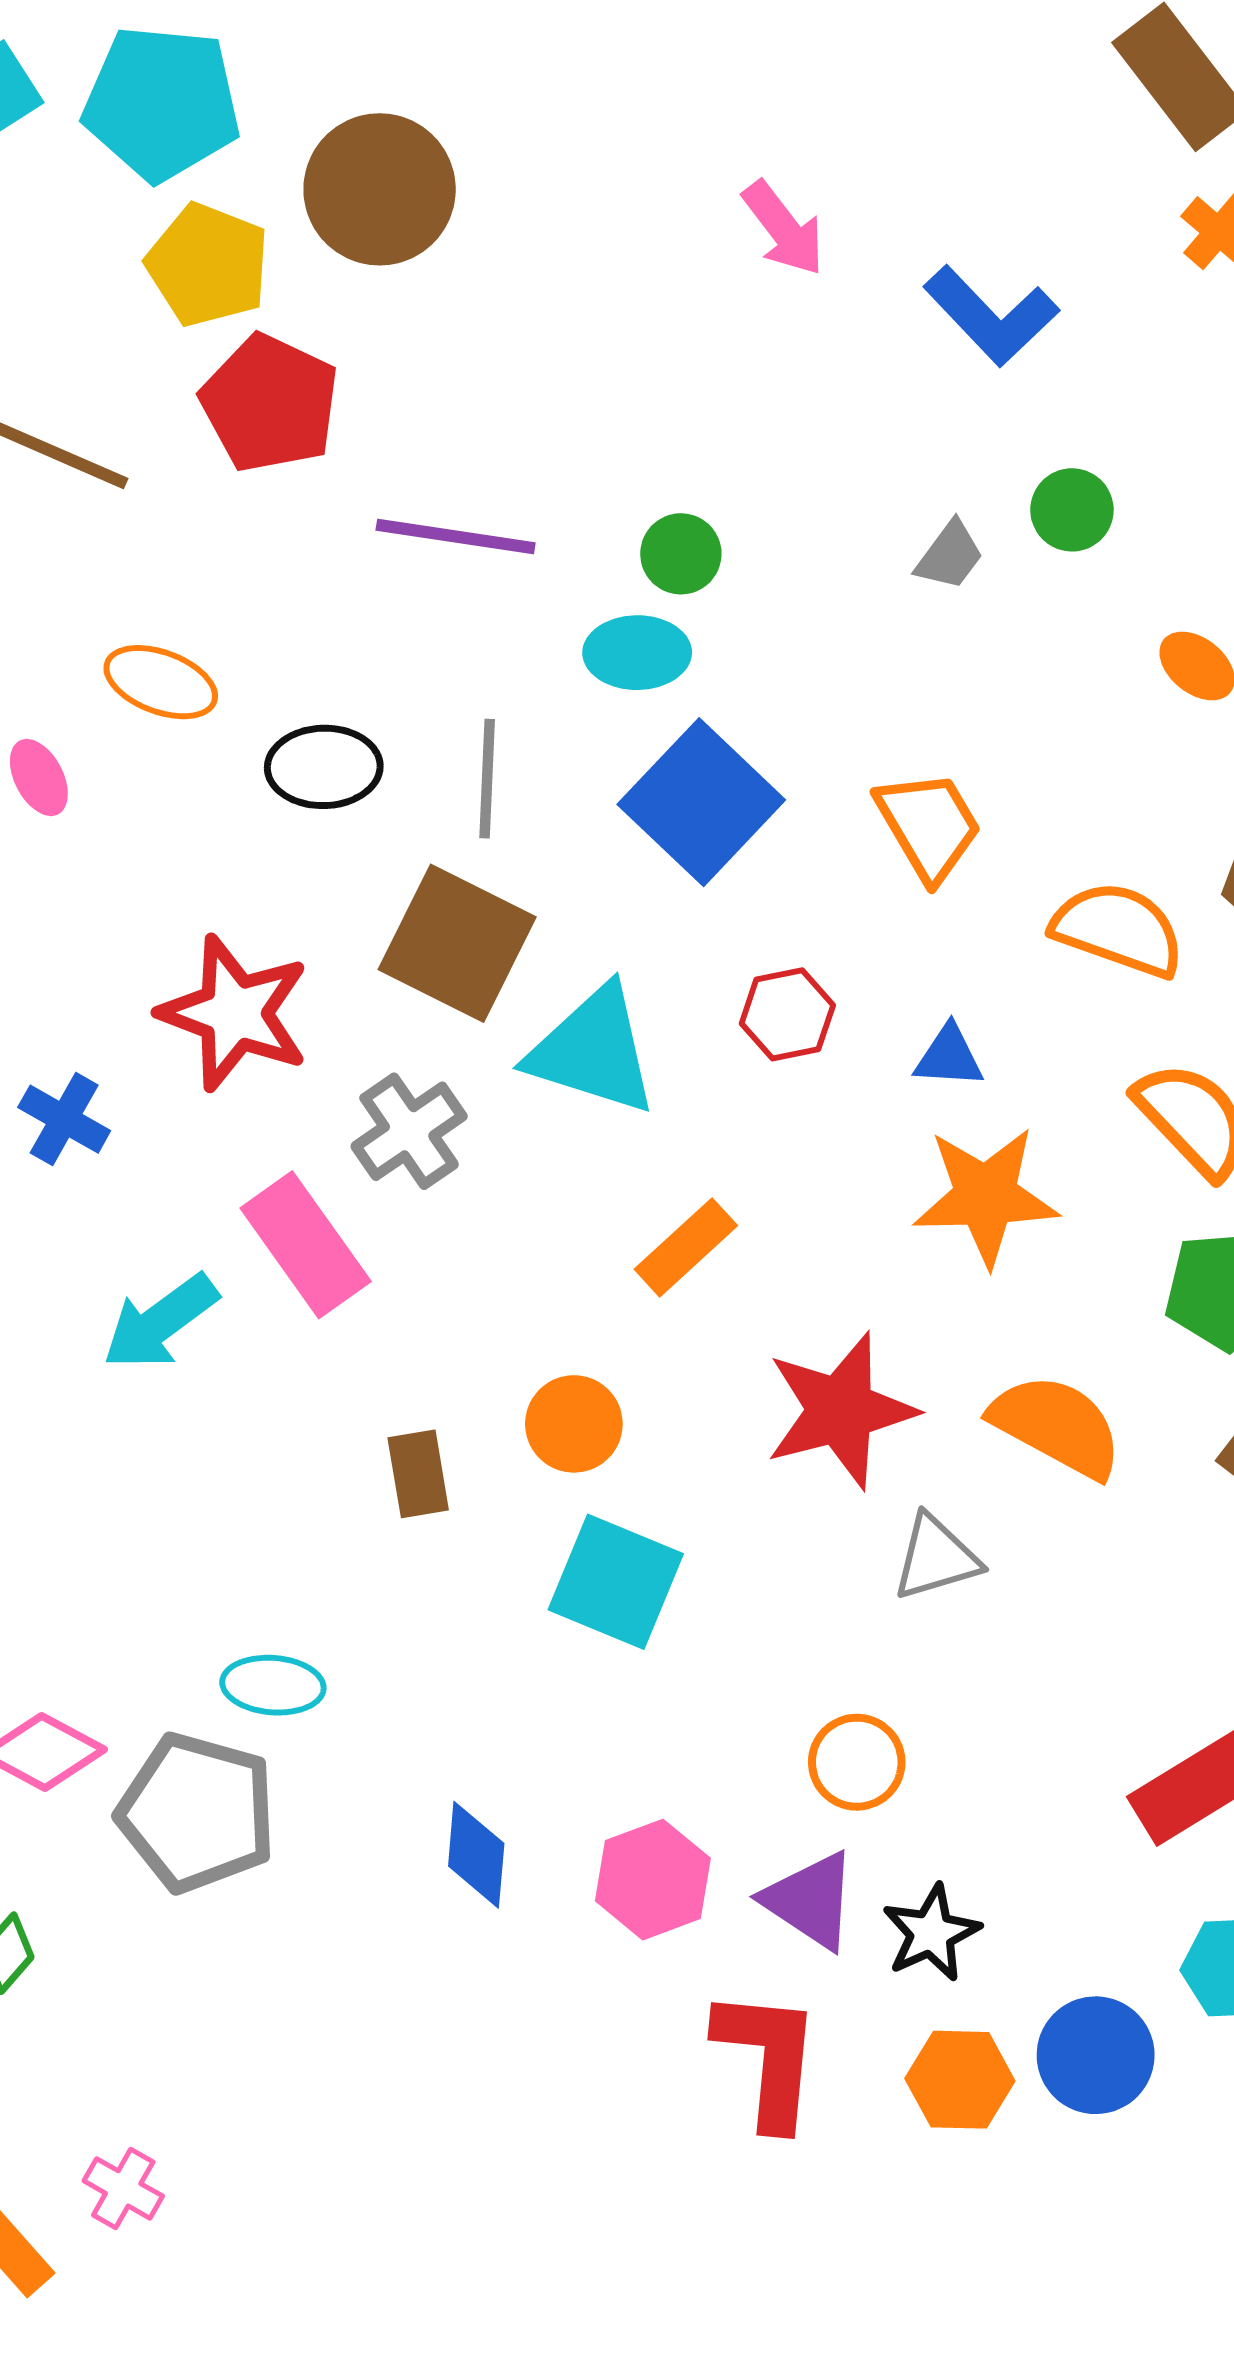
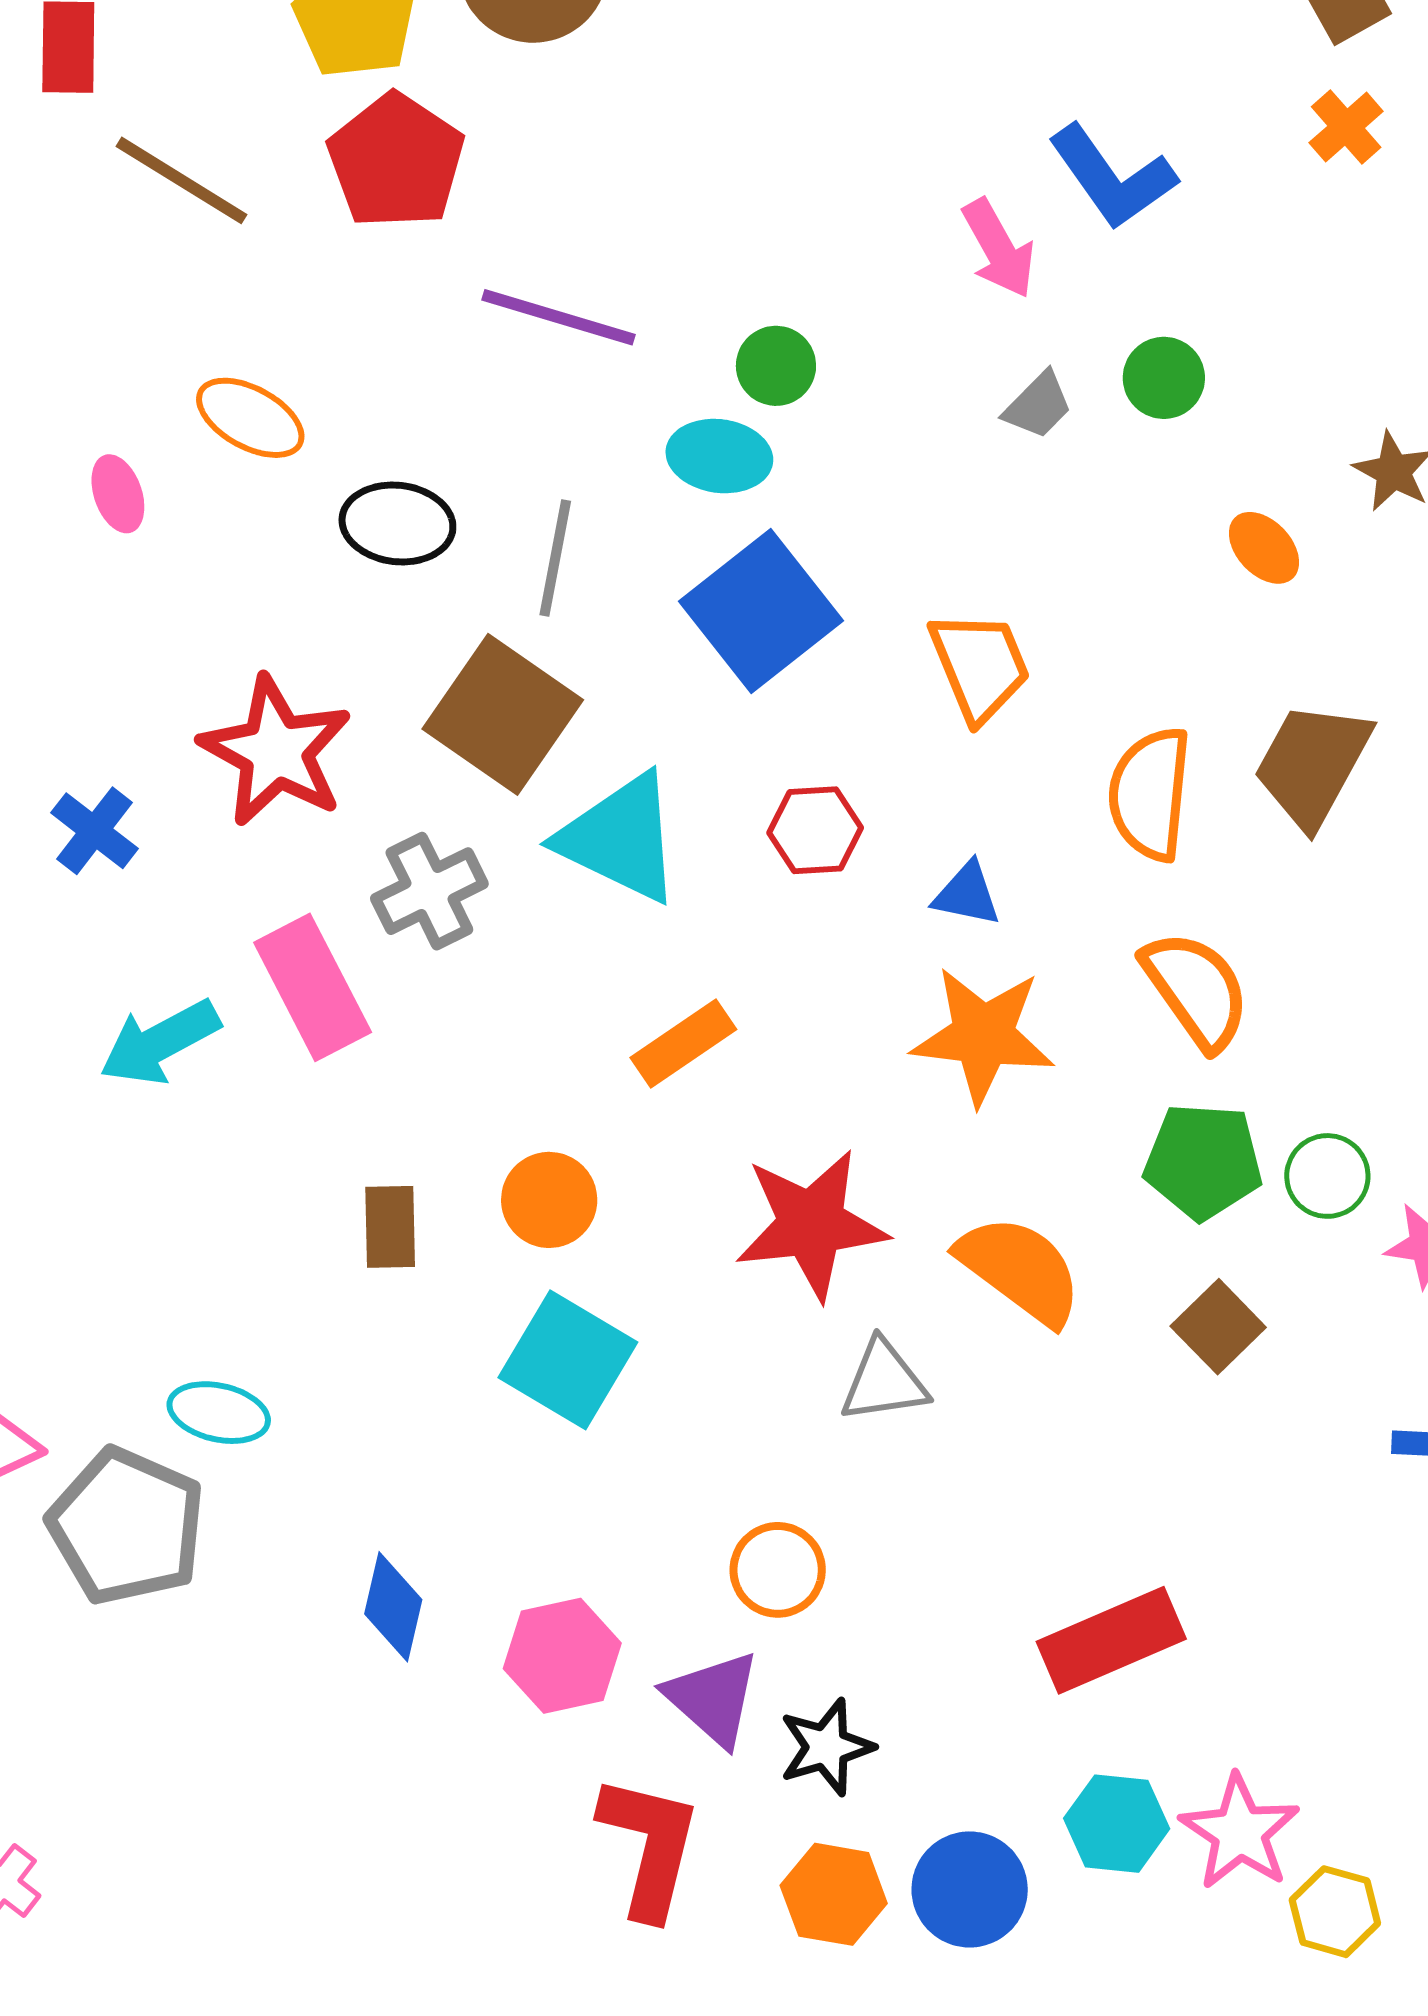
pink arrow: (784, 228) -> (999, 249), moved
orange semicircle: (1118, 929) -> (1150, 794), turned -112

